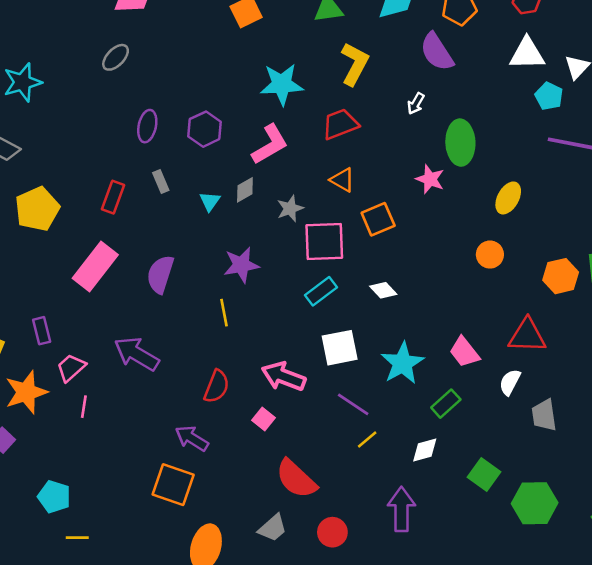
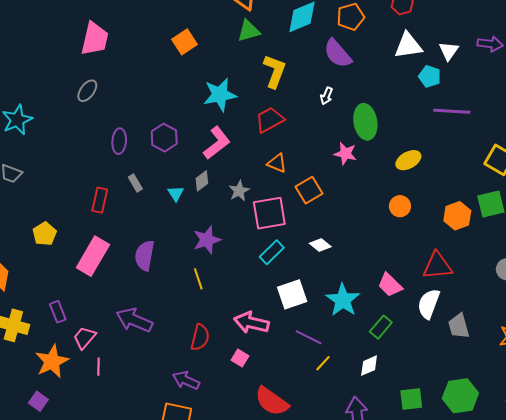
yellow ellipse: (508, 198) -> (408, 160), turned 40
yellow pentagon: (37, 209) -> (45, 234), moved, size x0.7
white semicircle: (510, 382) -> (429, 304), size x1.4
green square: (484, 475) -> (411, 399), moved, turned -35

